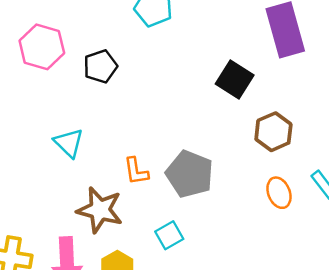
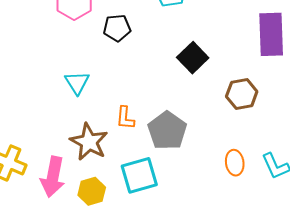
black square: (235, 79) -> (193, 58), moved
brown hexagon: (273, 132) -> (242, 94), moved
cyan square: (169, 235) -> (139, 175), size x1.6

